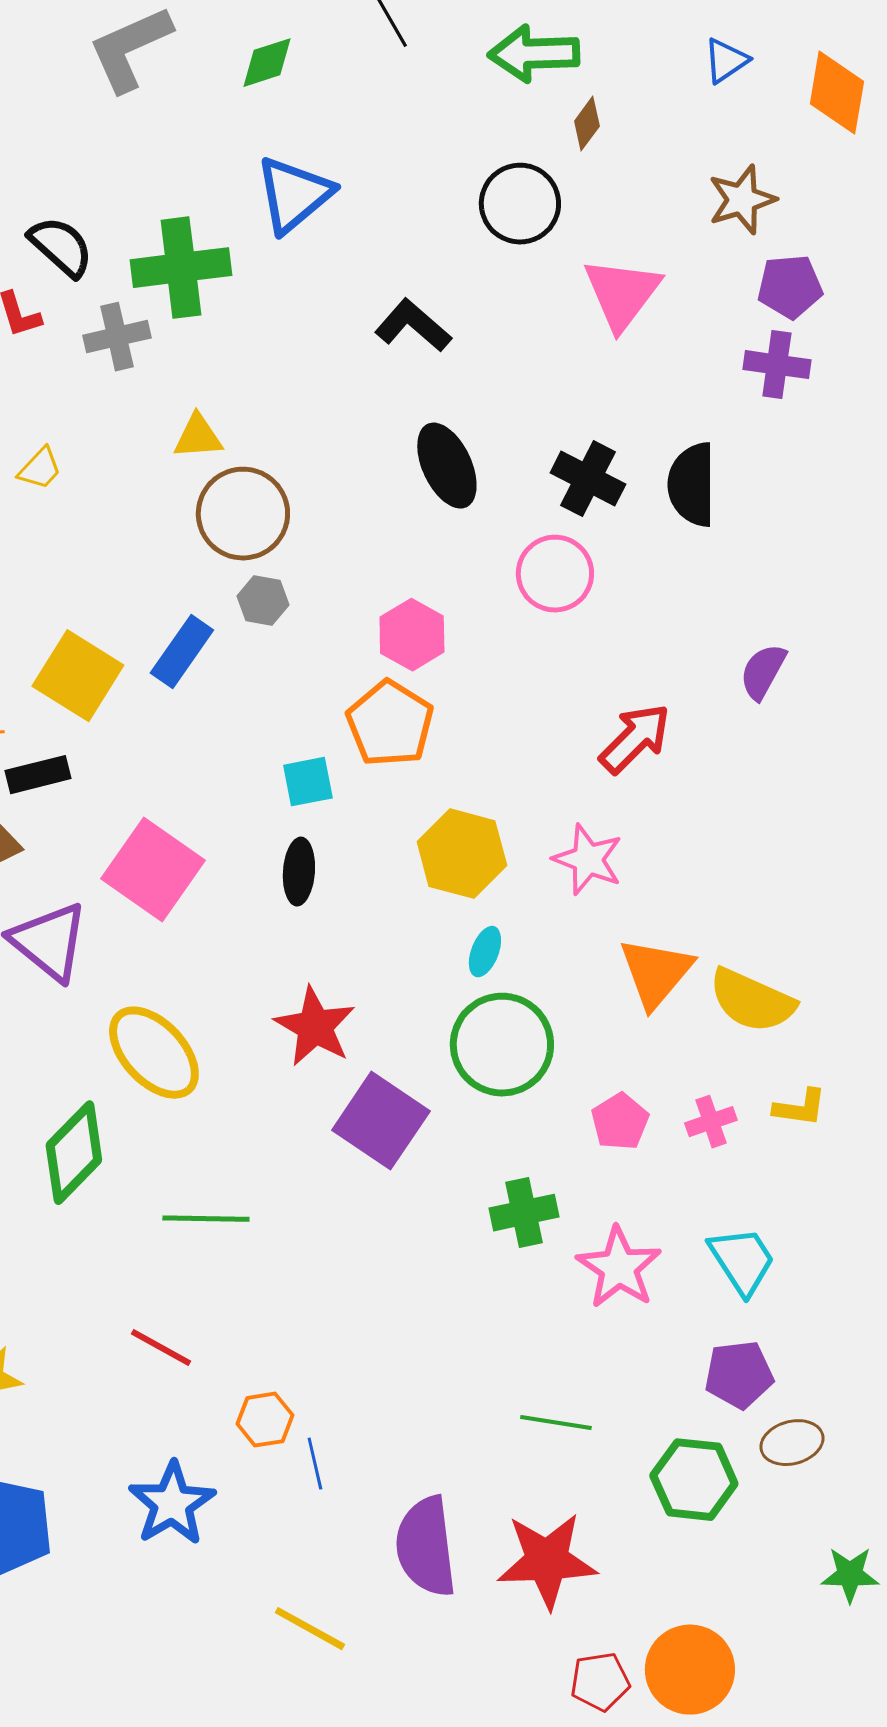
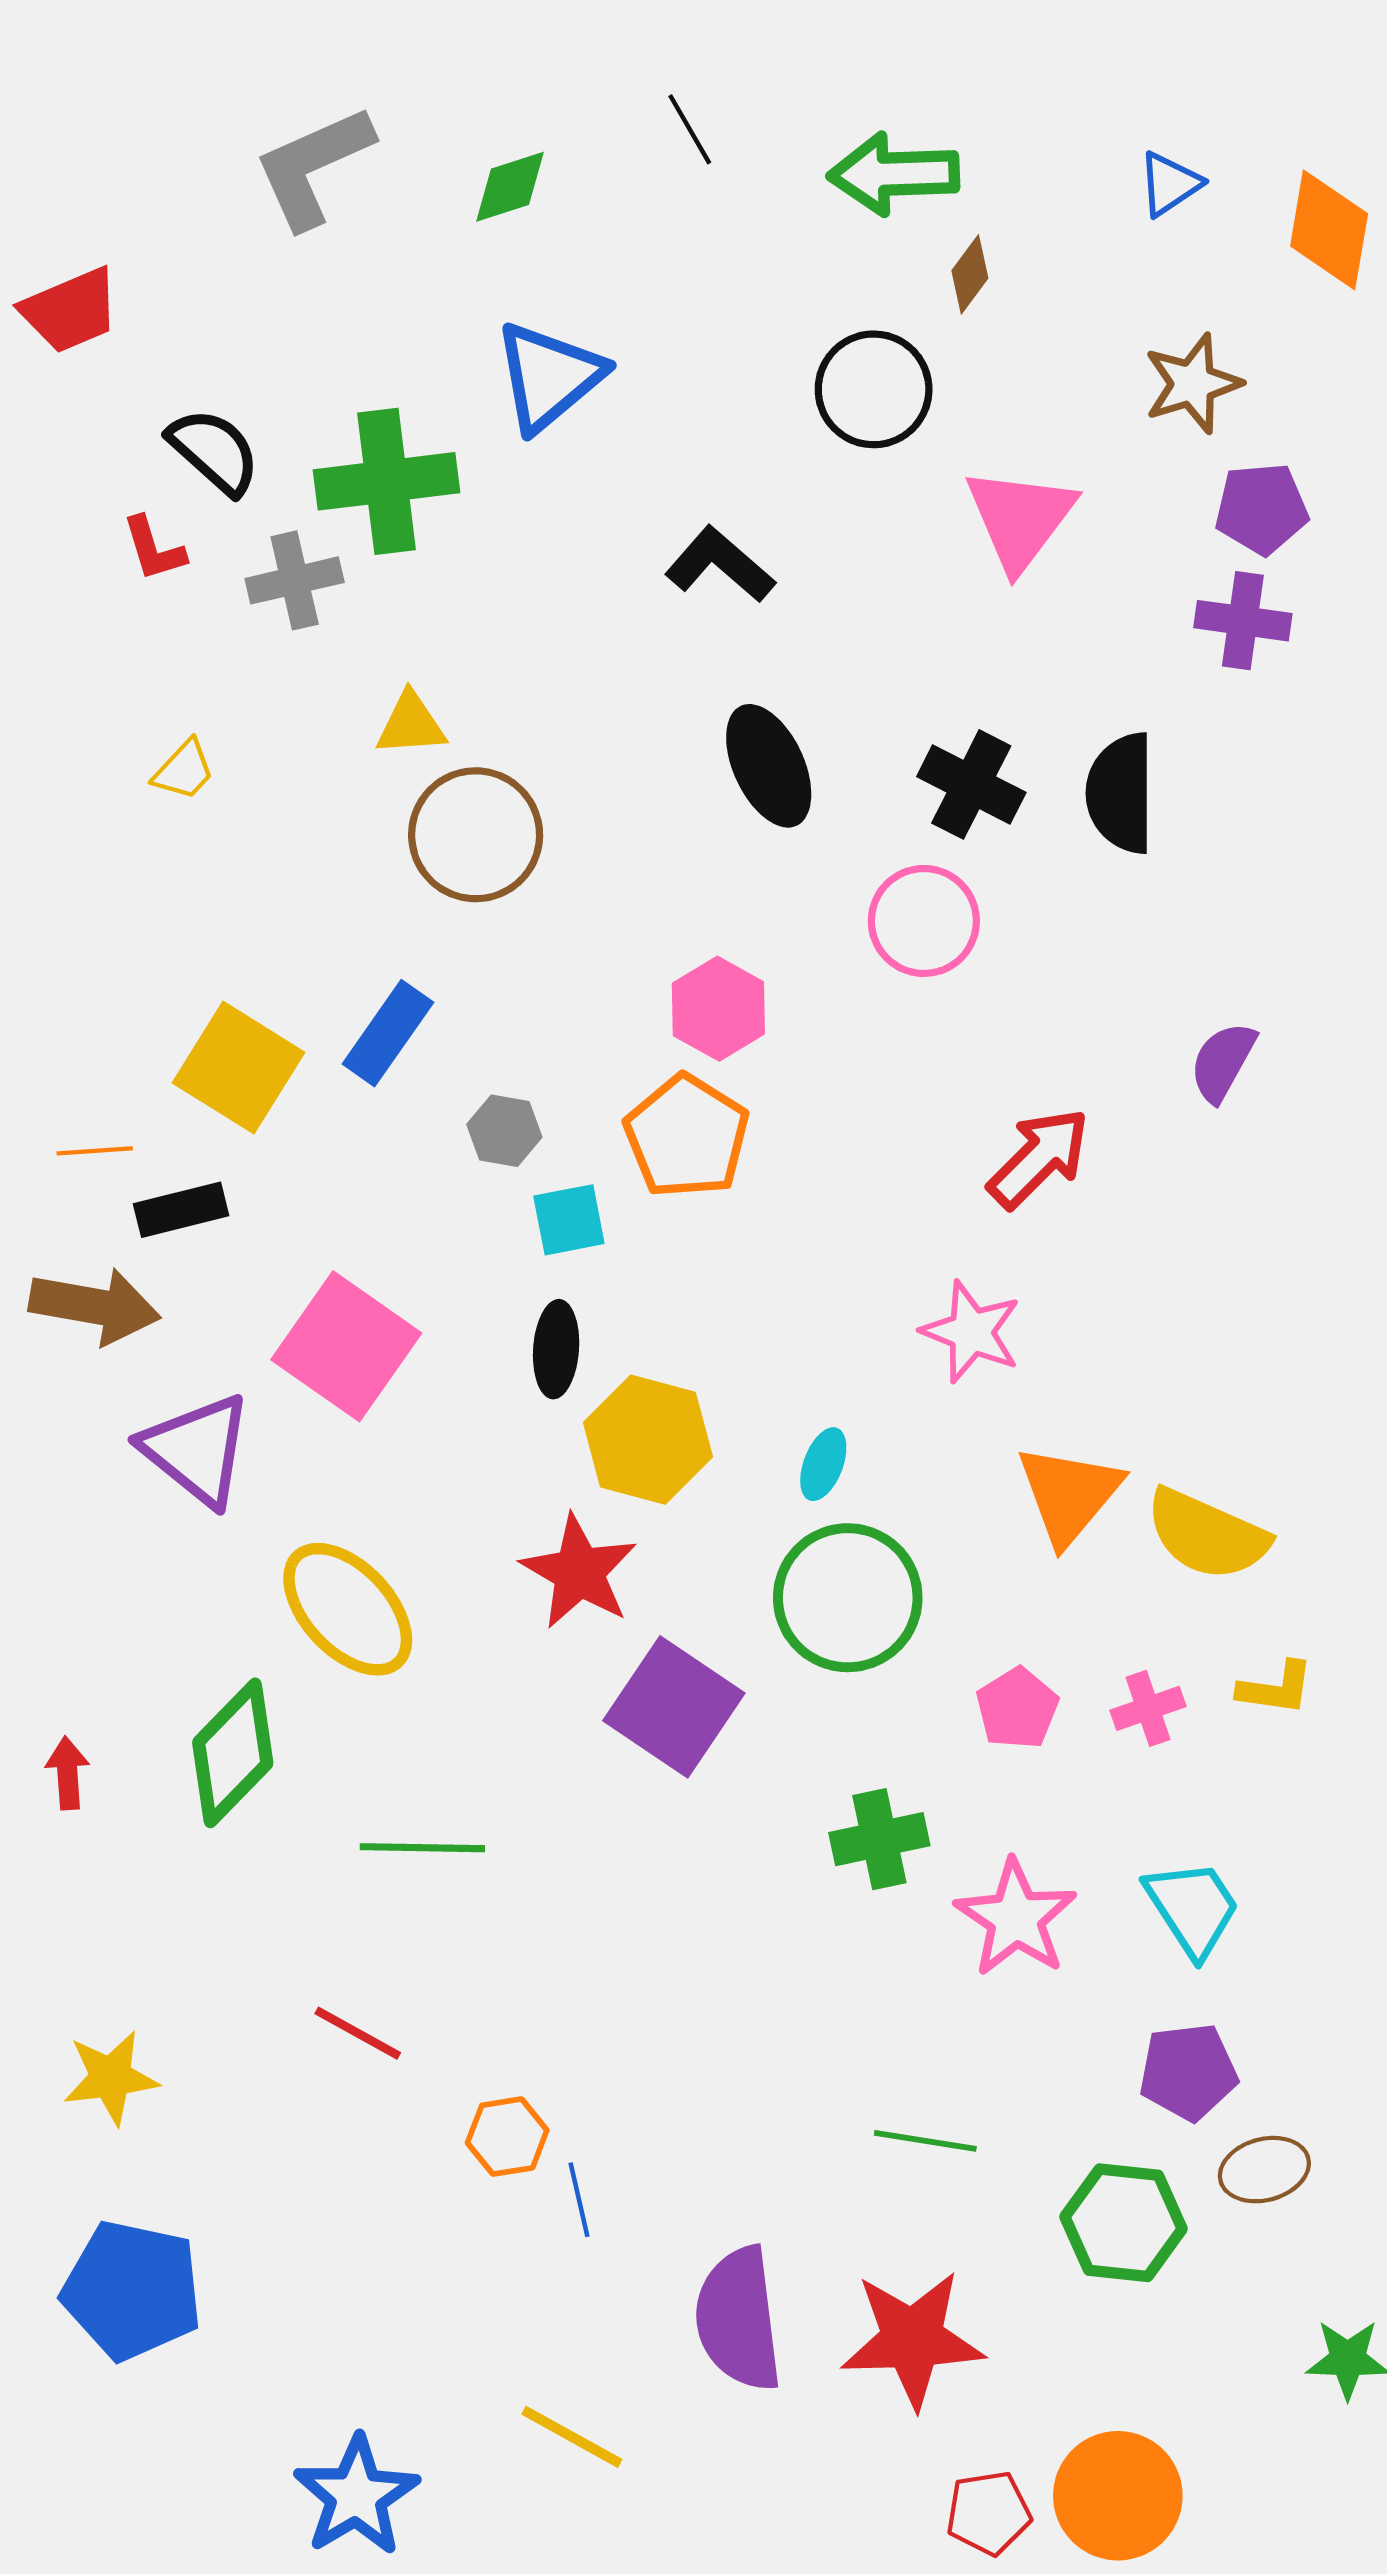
gray hexagon: (263, 601) -> (504, 1131), moved
yellow hexagon: (462, 854) -> (648, 1440), moved
blue star: (172, 1504) -> (356, 2496), moved

